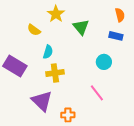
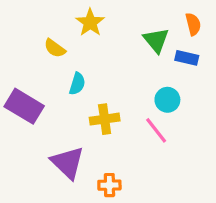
green triangle: (81, 27) -> (156, 40), moved
yellow cross: (55, 73) -> (105, 119), moved
pink line: (97, 93) -> (156, 130), moved

